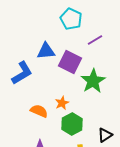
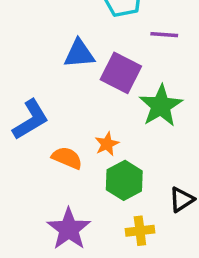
purple line: (95, 40) -> (164, 35), turned 35
blue L-shape: (22, 73) -> (31, 120), moved

